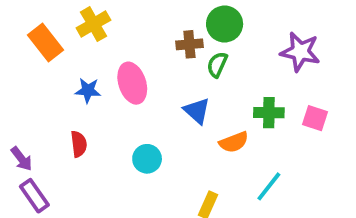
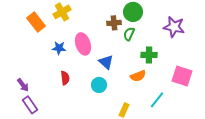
blue triangle: (197, 111) -> (106, 62), moved
green cross: (269, 113) -> (149, 55), moved
pink square: (315, 118) -> (182, 76), moved, size x1.5
red semicircle: (79, 144) -> (65, 78), moved
cyan circle: (147, 159) -> (99, 85), moved

